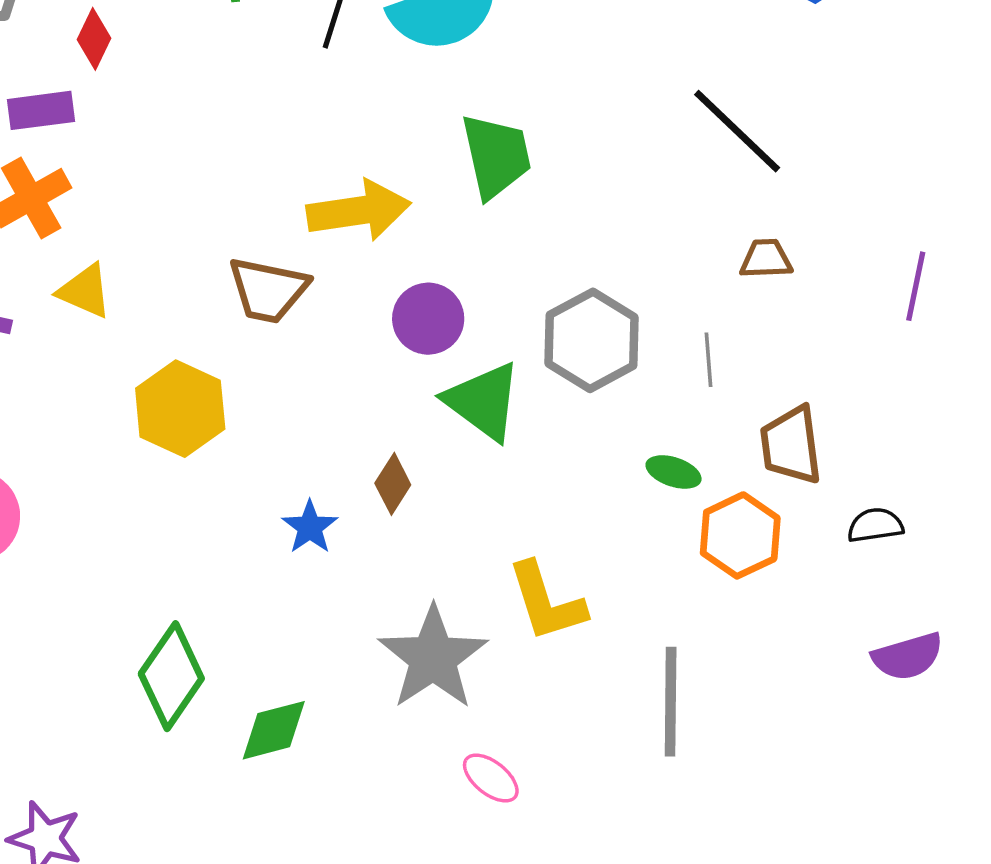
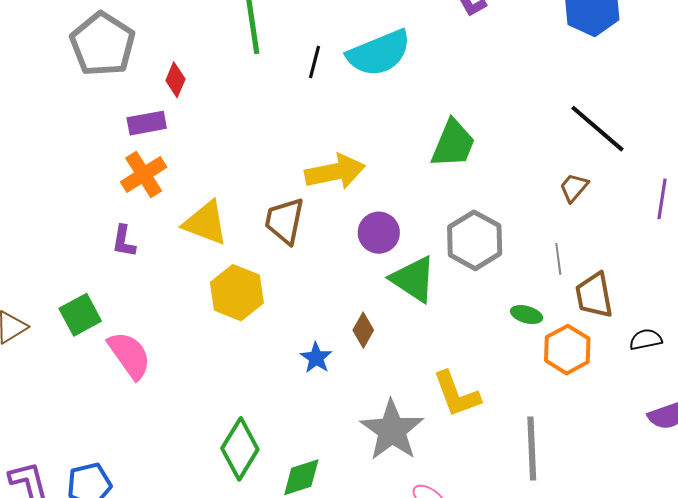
black line: (737, 131) -> (597, 129), moved
green trapezoid: (496, 156) -> (453, 144), moved, turned 38
brown trapezoid: (766, 259) -> (574, 188), turned -44
brown trapezoid: (268, 290) -> (285, 221), turned 93
yellow triangle: (85, 291) -> (206, 223), moved, size x1.4
gray line: (708, 360) -> (558, 259), moved

